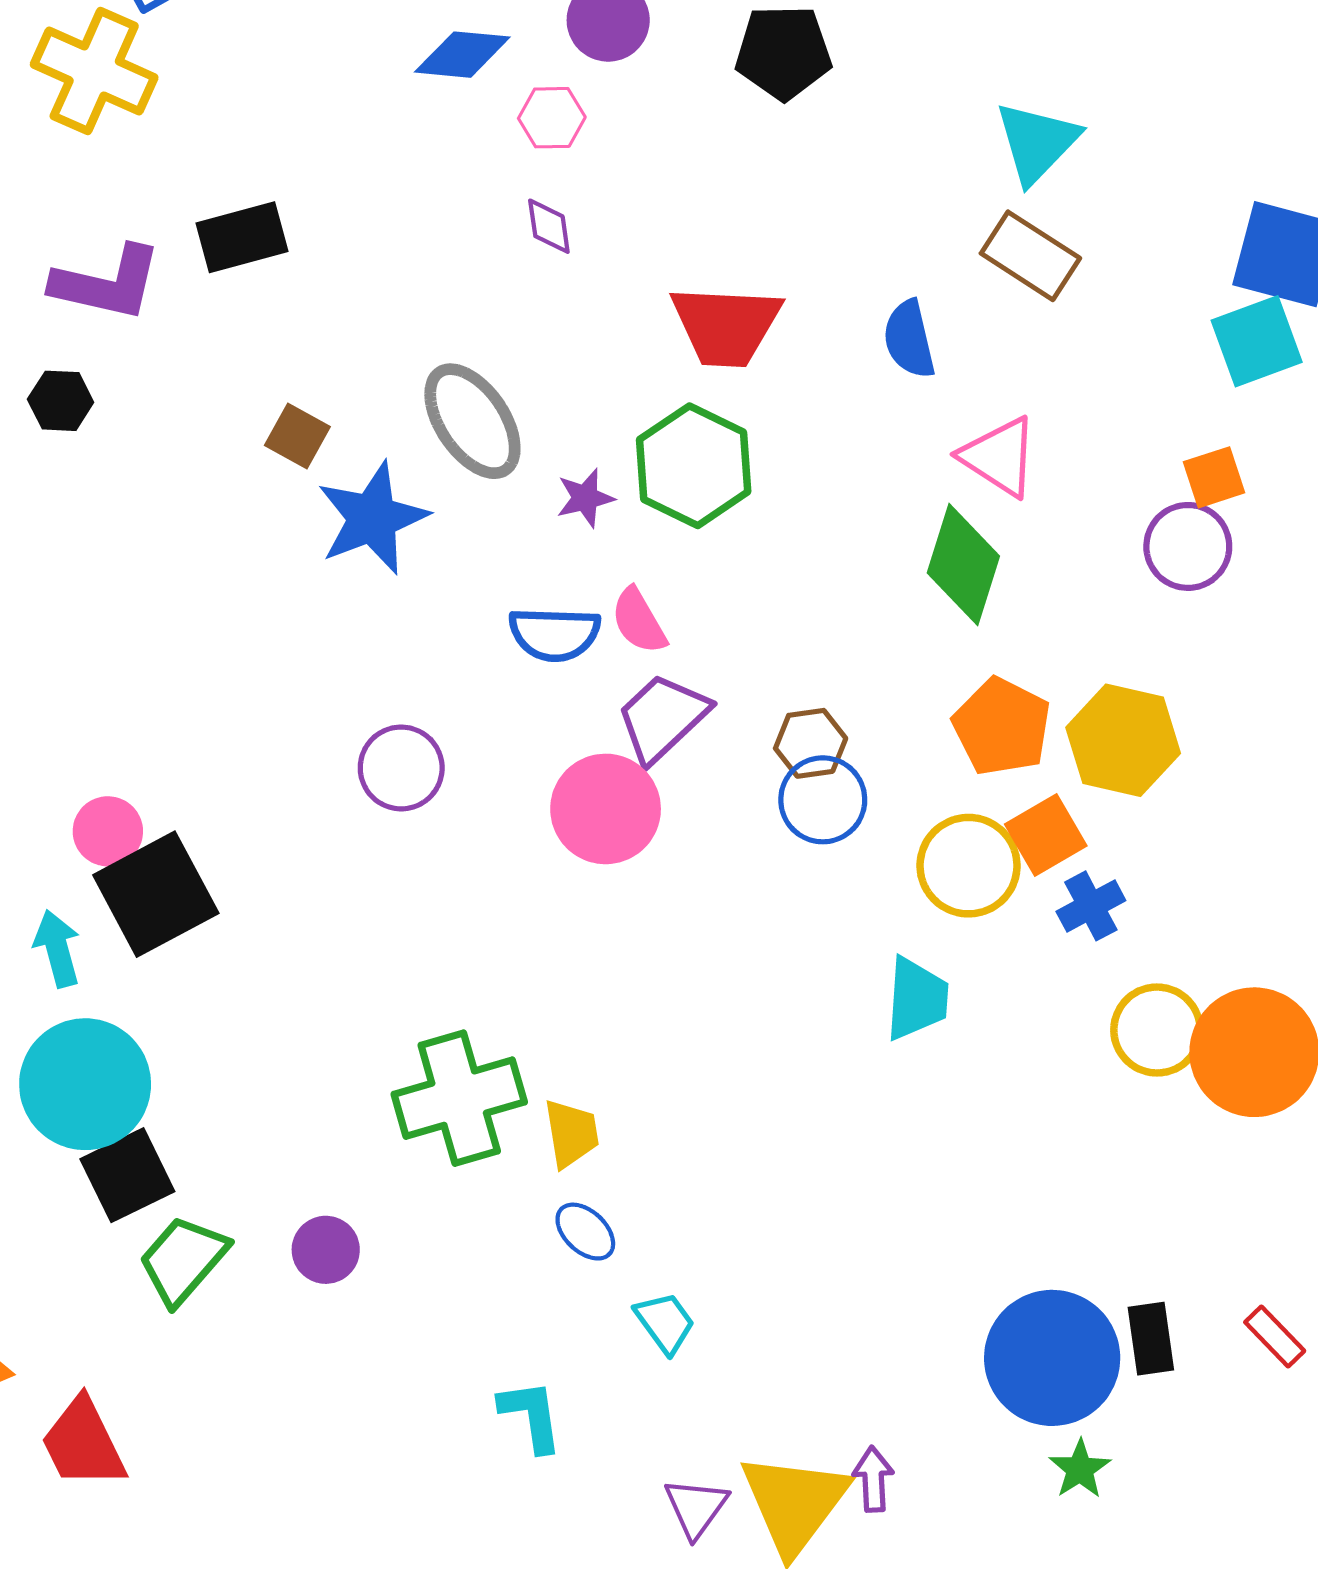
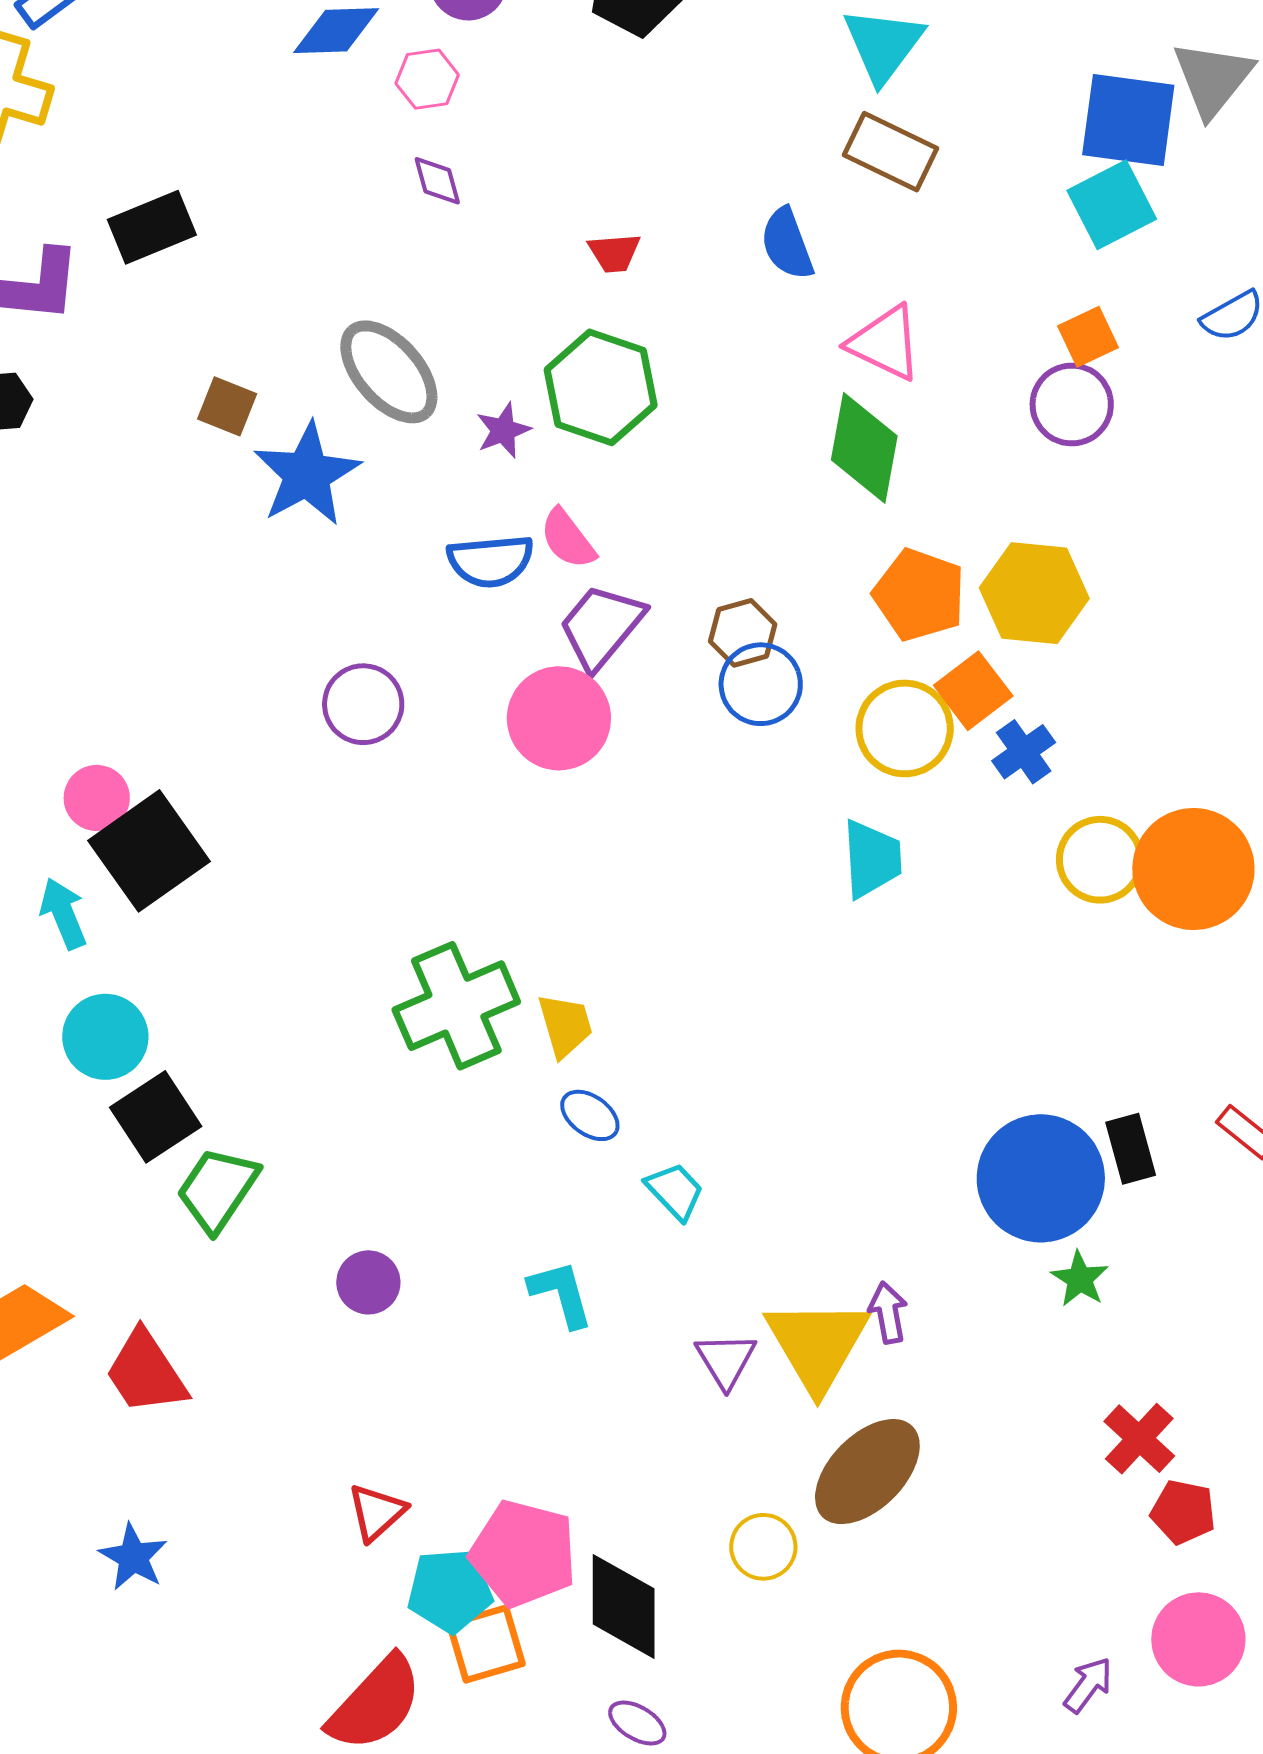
red trapezoid: (726, 326) -> (614, 253), size x0.5
cyan circle: (85, 1084) -> (105, 1037), size x0.7
purple circle: (326, 1250) -> (368, 1282), moved

